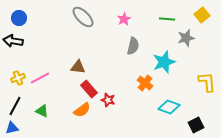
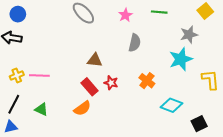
green line: (167, 19) -> (159, 12), moved
cyan star: (164, 62) -> (181, 59), moved
brown triangle: (78, 67) -> (95, 60), moved
pink line: (40, 78) -> (39, 76), turned 30
red star: (108, 100) -> (111, 83), moved

